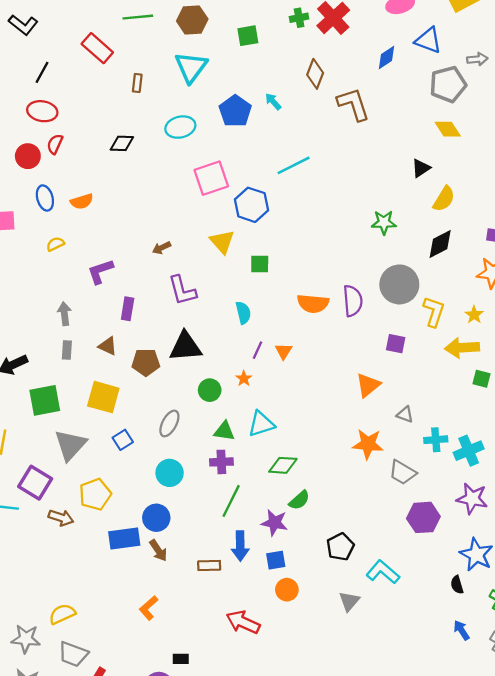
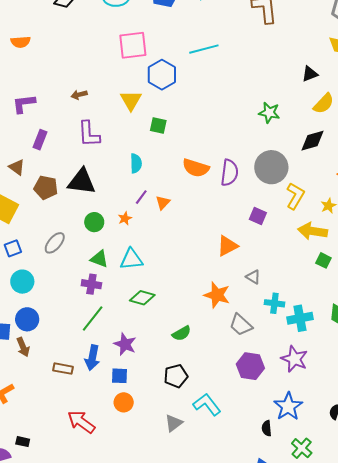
cyan circle: (170, 473) -> (22, 282), moved
green semicircle: (299, 500) -> (182, 333), moved

